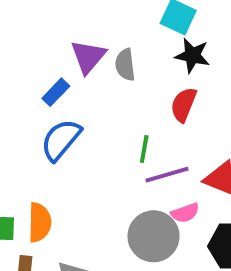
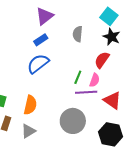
purple triangle: (88, 57) -> (44, 16), moved
pink semicircle: (185, 213) -> (95, 80), moved, turned -64
orange semicircle: (40, 222) -> (30, 105), moved

